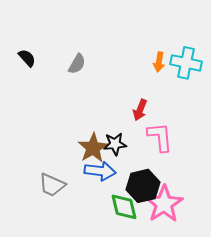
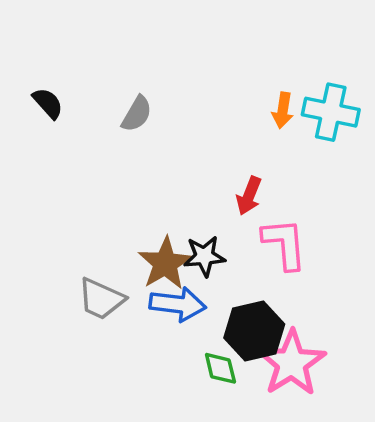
gray trapezoid: (52, 185) -> (101, 299), moved
green diamond: (124, 207) -> (220, 368), size x0.7

